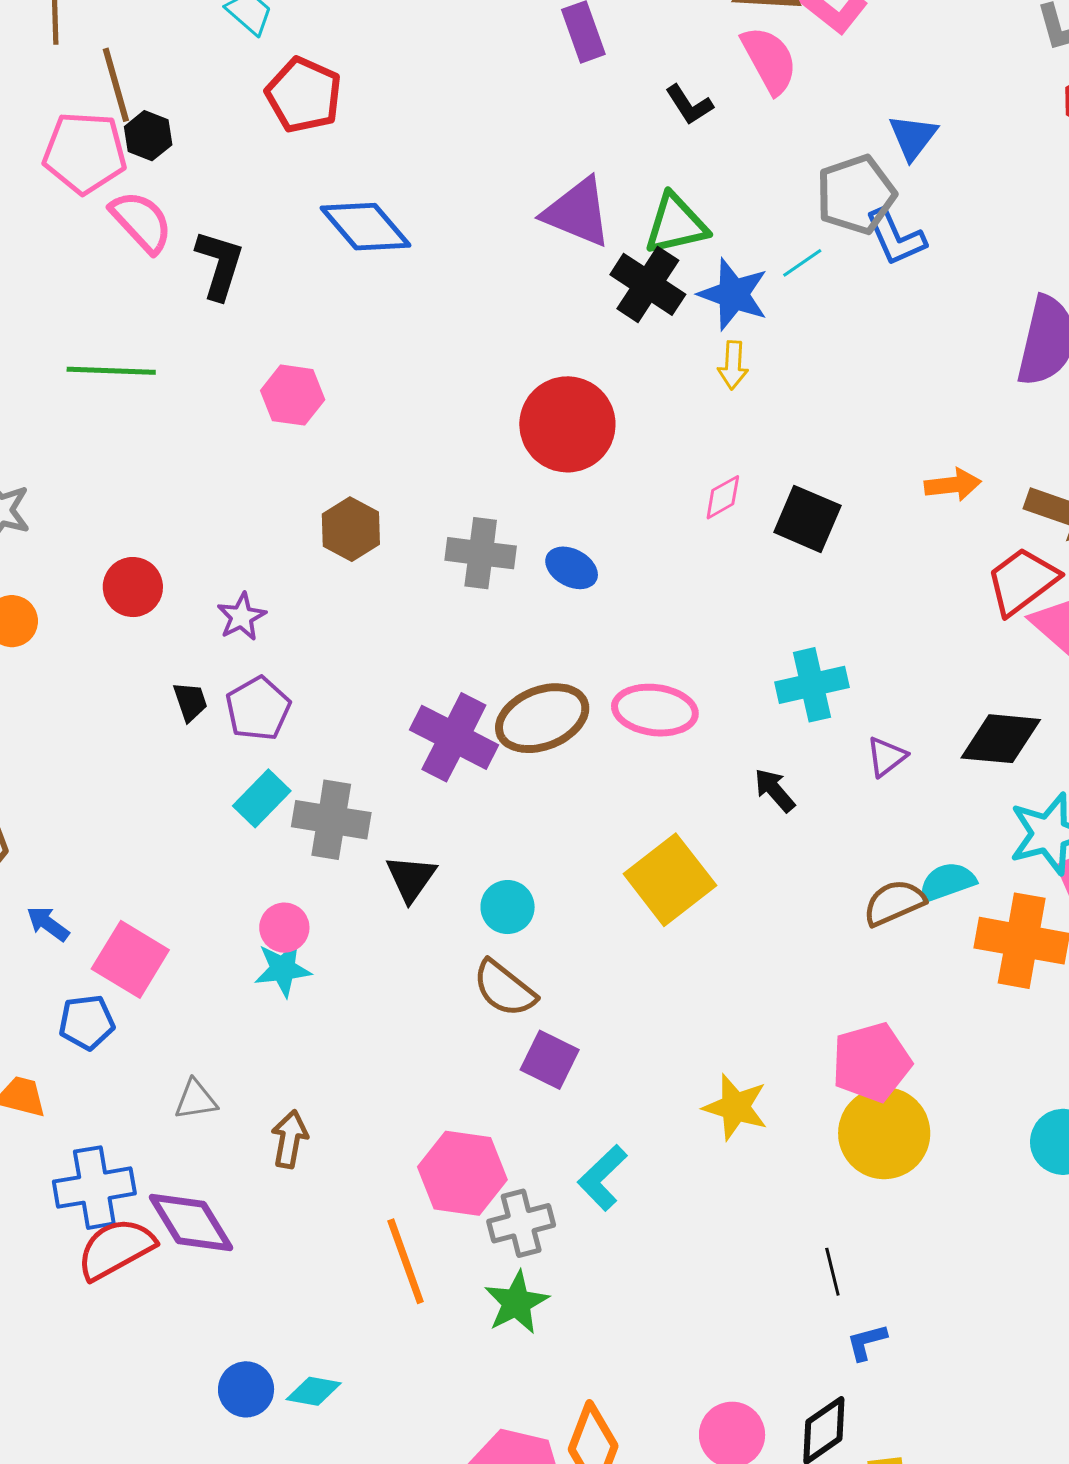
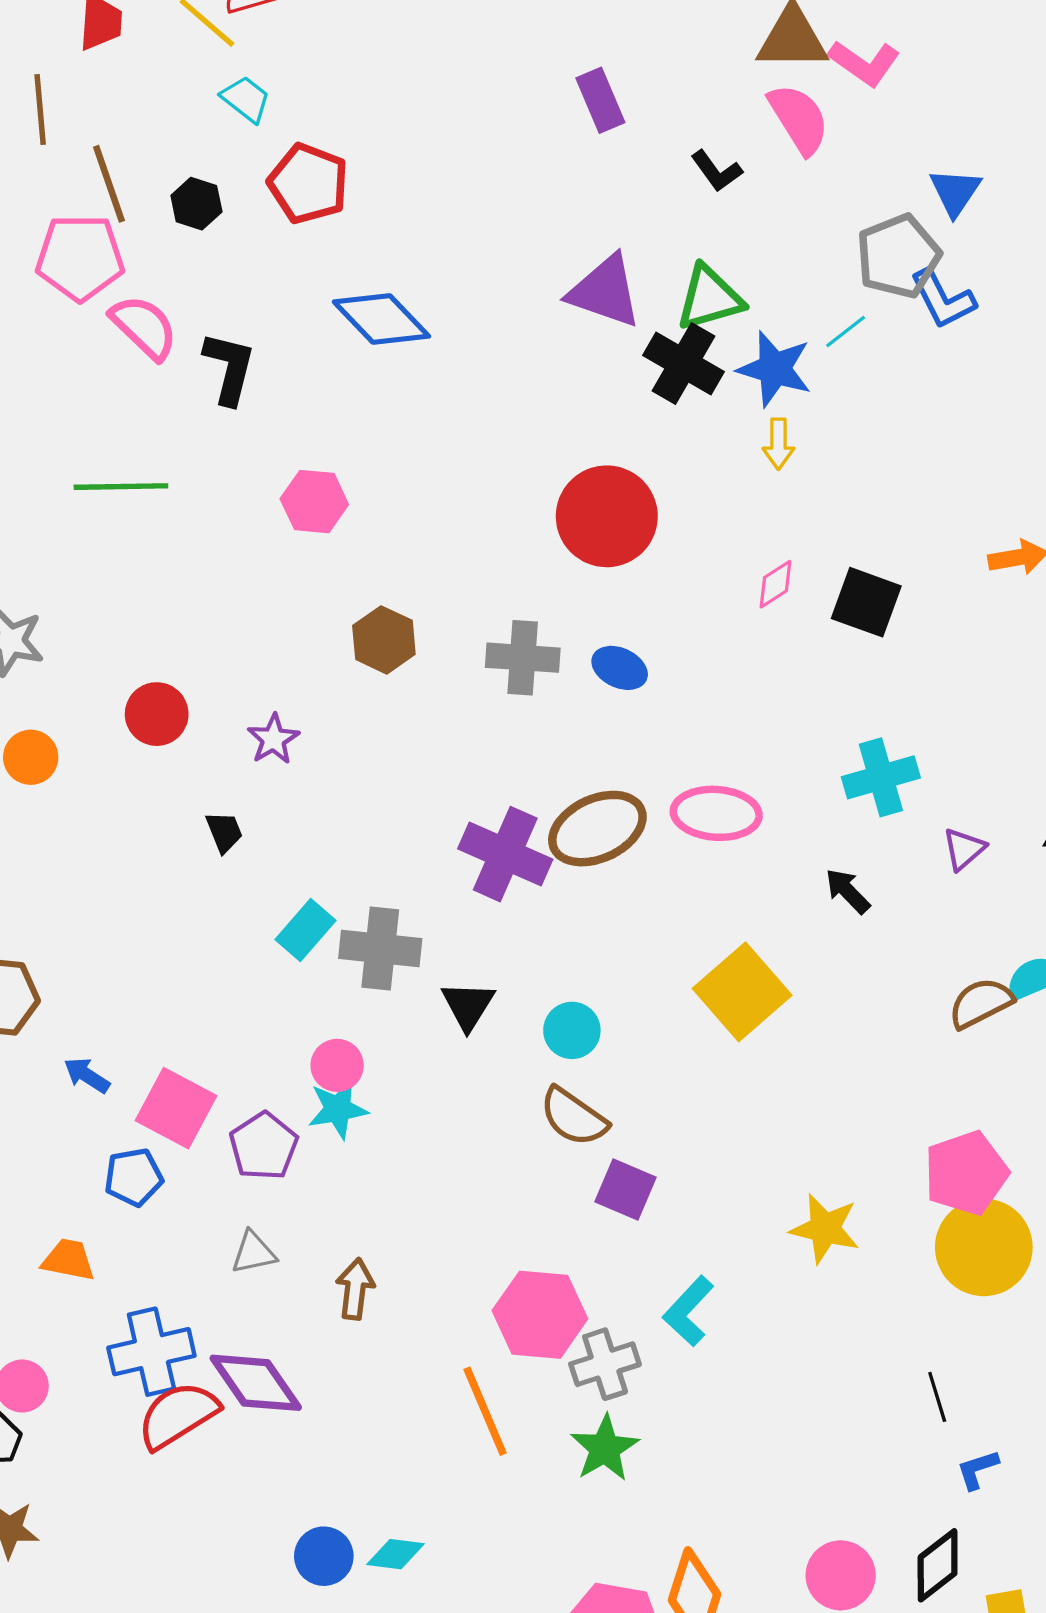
black hexagon: (148, 136) -> (196, 204), moved
purple pentagon: (258, 709) -> (264, 1146), moved

